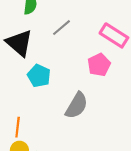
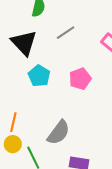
pink pentagon: (99, 65) -> (80, 79), moved
gray semicircle: (77, 106) -> (58, 133), moved

